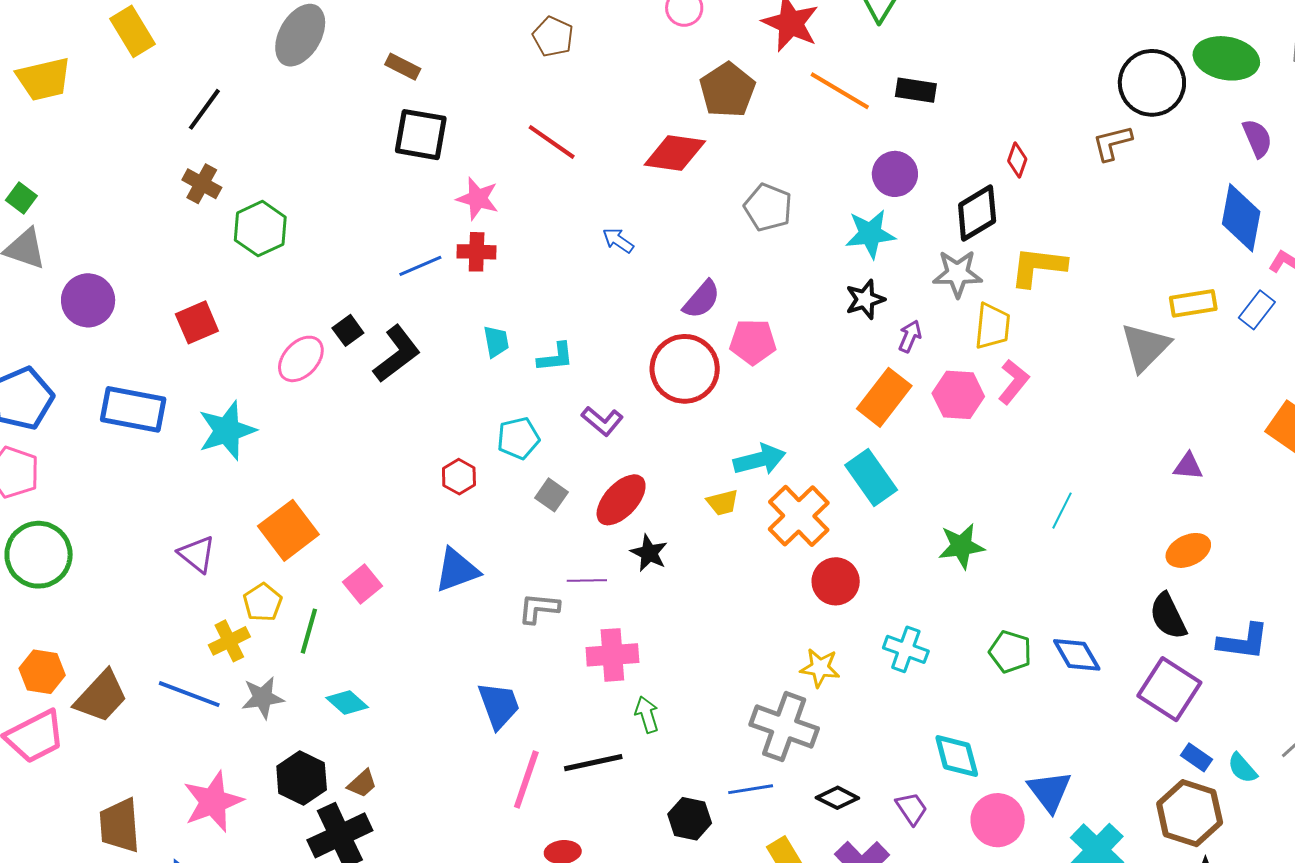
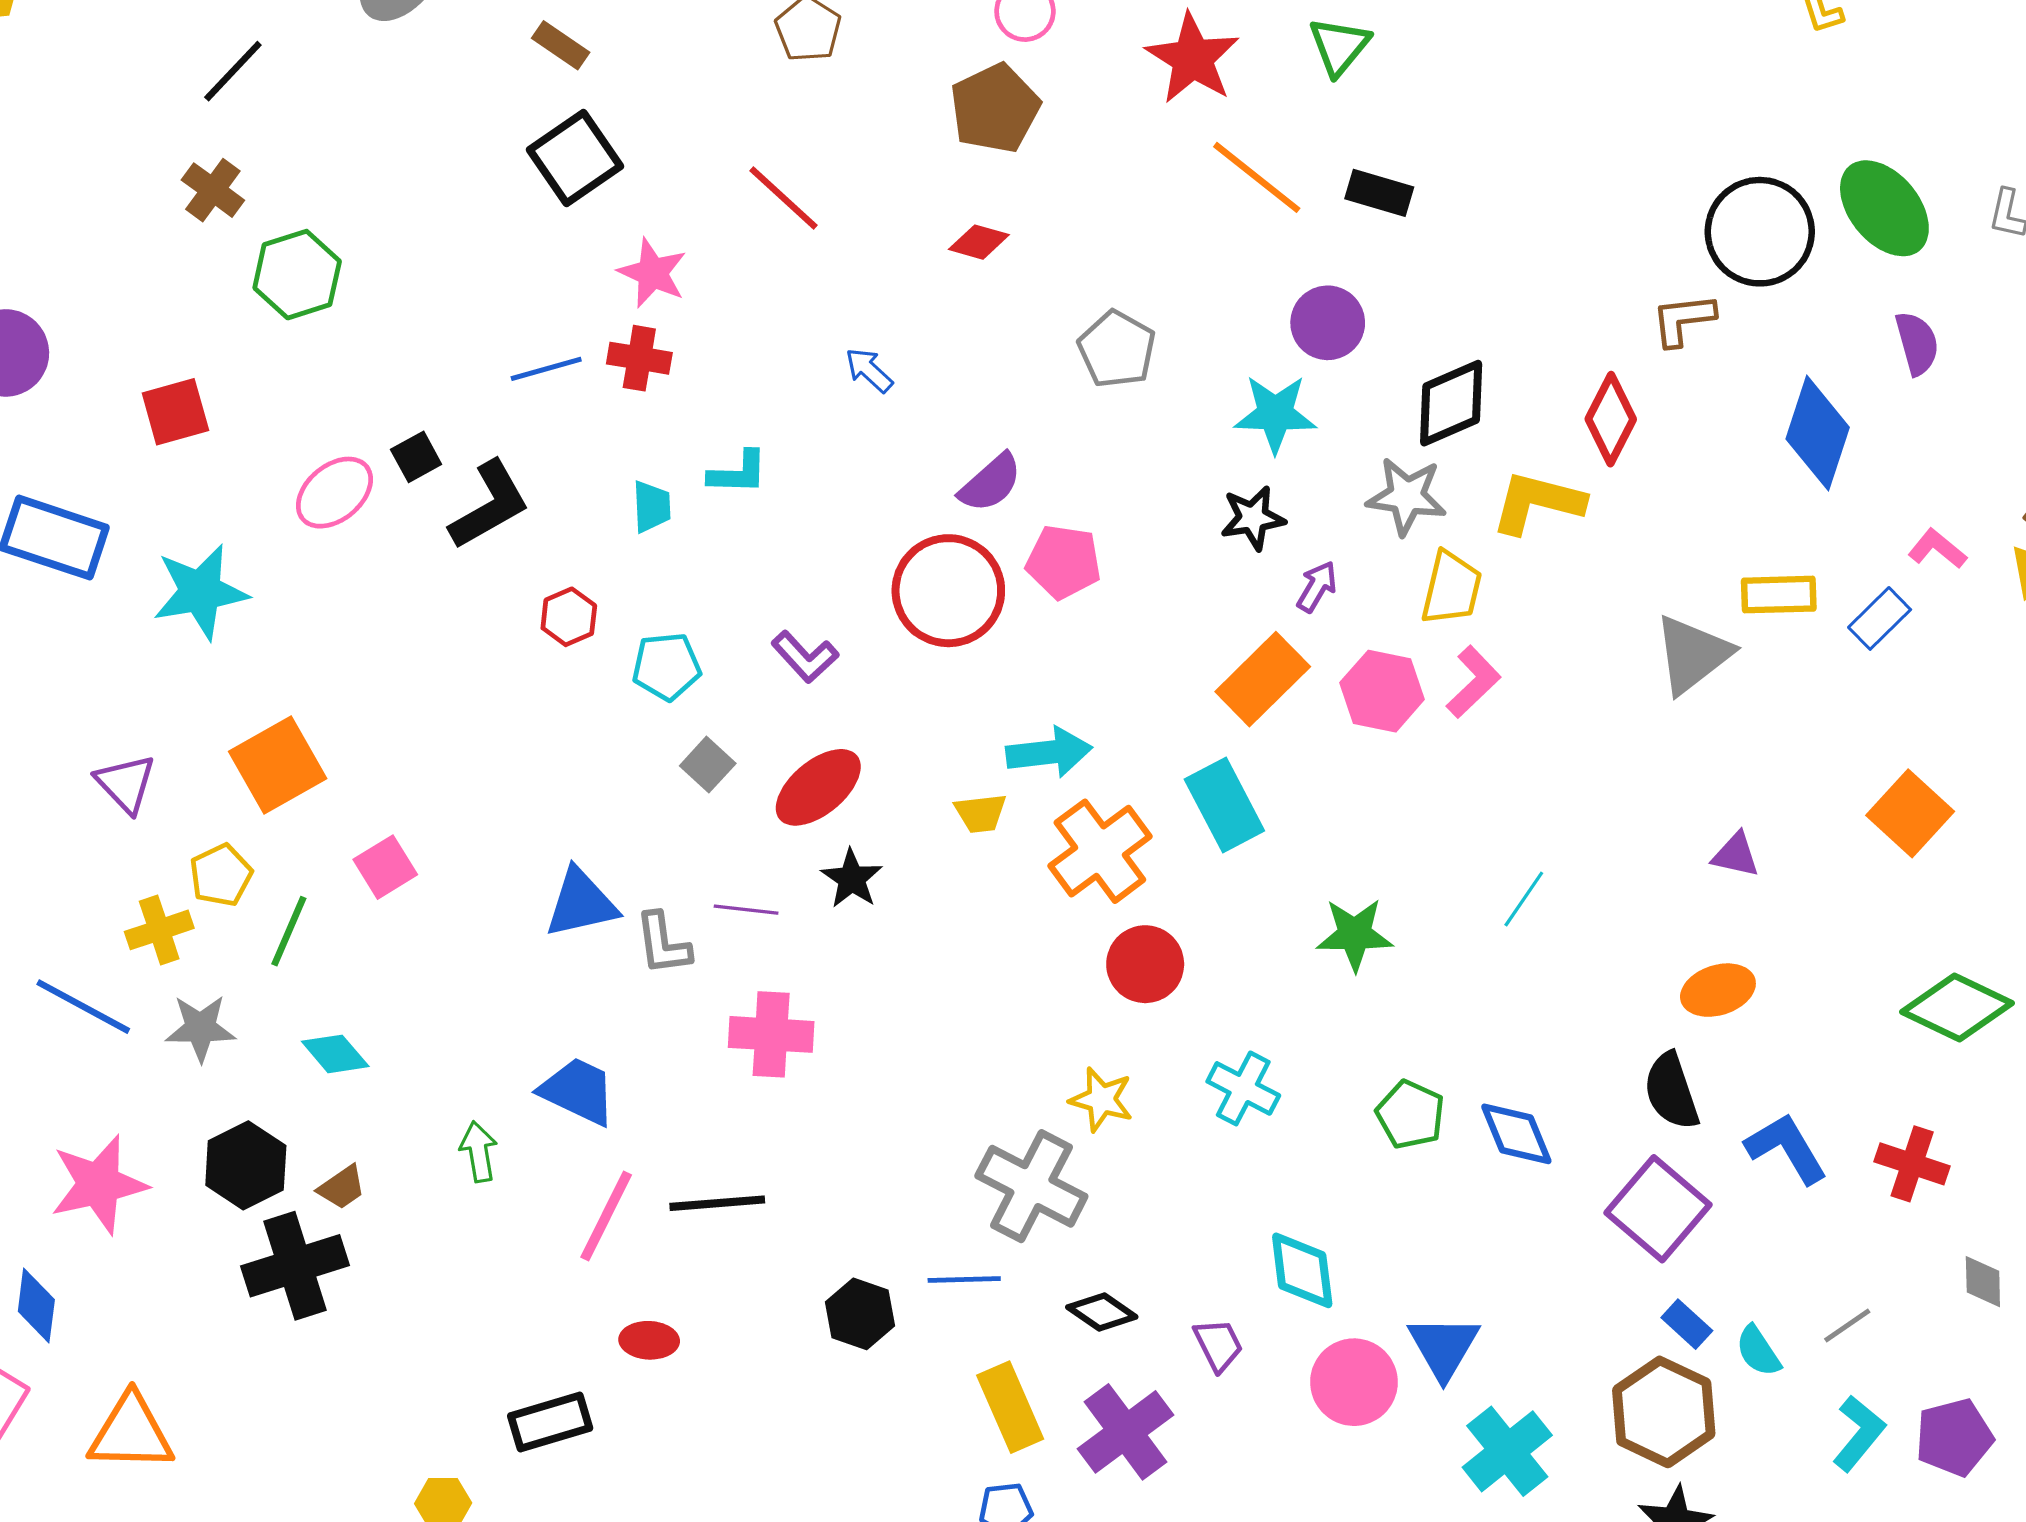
green ellipse: (1226, 58) -> (1884, 208), turned 32
brown pentagon: (727, 90) -> (995, 108), moved
black square: (421, 135) -> (575, 158), turned 38
red diamond: (675, 153) -> (979, 242), size x0.6
red diamond: (1017, 160) -> (1611, 419), moved, size x1.6
blue diamond: (1241, 218) -> (1818, 433), moved
cyan L-shape: (555, 357) -> (738, 473), moved
red hexagon: (459, 477) -> (569, 617), moved
blue triangle: (457, 570) -> (581, 903), moved
gray L-shape: (539, 608) -> (663, 944), turned -111
blue L-shape: (1243, 642) -> (1786, 1148), turned -136
blue trapezoid: (499, 705) -> (578, 1091), turned -52
green arrow: (647, 715) -> (479, 1152), moved

